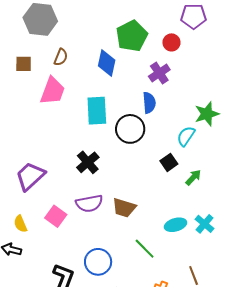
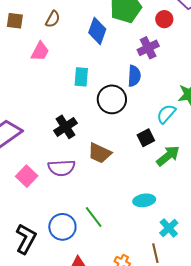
pink trapezoid: (53, 91) -> (40, 51), size x0.7
cyan rectangle: (97, 111) -> (81, 77), size x0.7
green arrow: (193, 177) -> (168, 156), size x1.4
brown trapezoid: (124, 208) -> (100, 153), moved
cyan cross: (205, 224) -> (169, 228), moved
green line: (145, 249) -> (94, 217), moved

